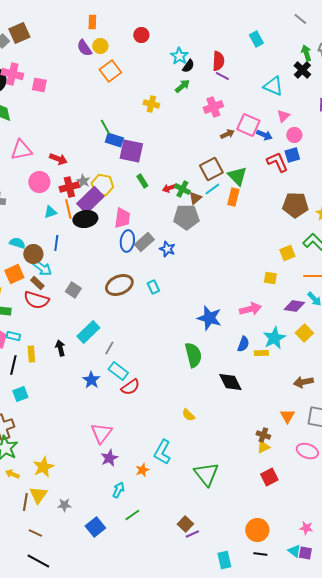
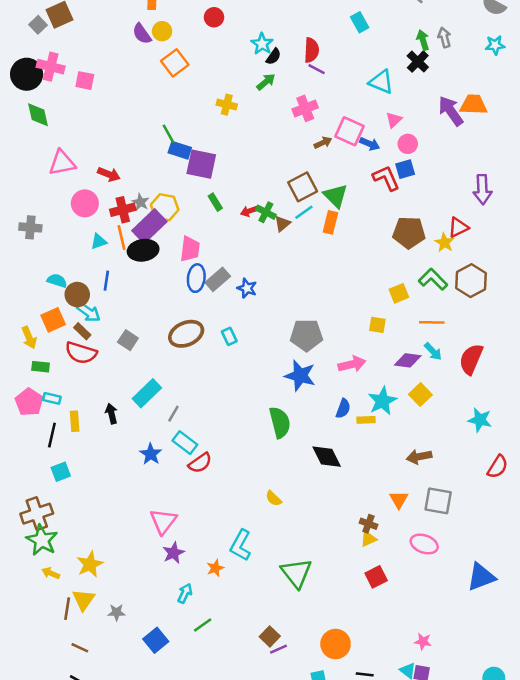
gray pentagon: (186, 217) -> (306, 335), moved
orange circle: (257, 530) -> (336, 644), moved

